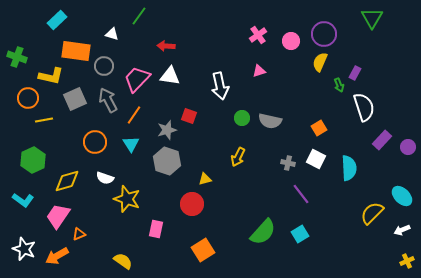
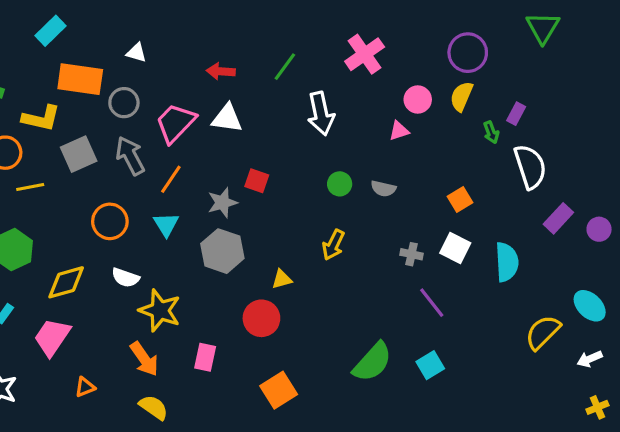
green line: (139, 16) -> (285, 67), moved
pink cross: (258, 35) -> (365, 54), size x1.4
pink circle: (291, 41) -> (418, 100), moved
pink triangle: (259, 71) -> (399, 131), moved
white arrow: (220, 86) -> (321, 114), moved
gray semicircle: (270, 121) -> (383, 189), size x0.7
orange triangle: (79, 234) -> (85, 387), moved
orange arrow: (57, 256) -> (144, 359), moved, turned -95

